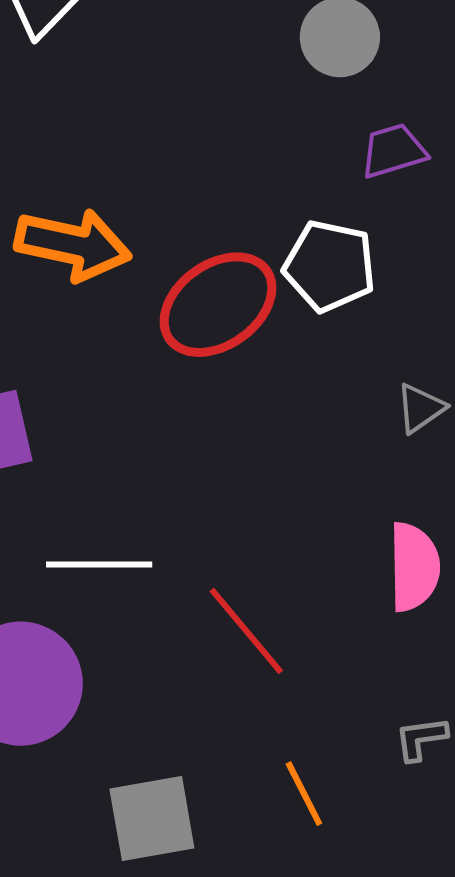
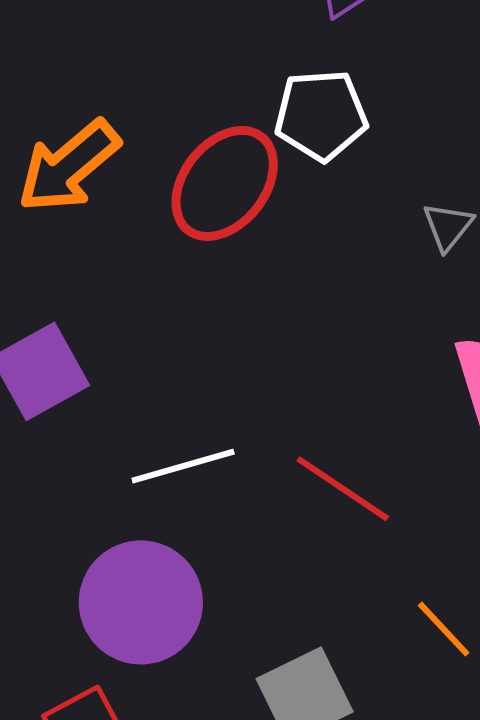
orange arrow: (73, 245) -> (69, 166), turned 144

